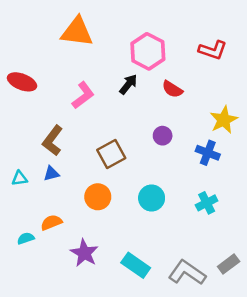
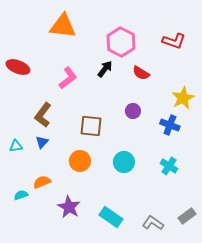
brown square: (111, 154) -> (91, 126), turned 35
blue triangle: (51, 174) -> (42, 142), turned -32
cyan cross: (207, 203) -> (169, 166), turned -30
gray L-shape: (187, 273) -> (153, 223), size x0.7

